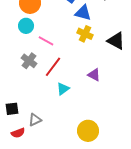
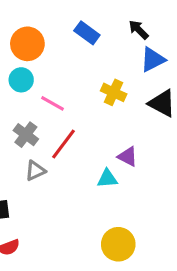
blue triangle: (83, 13) -> (153, 59), moved, turned -42
cyan triangle: (63, 89) -> (107, 178), moved, turned 32
gray triangle: (35, 120) -> (35, 171), moved

